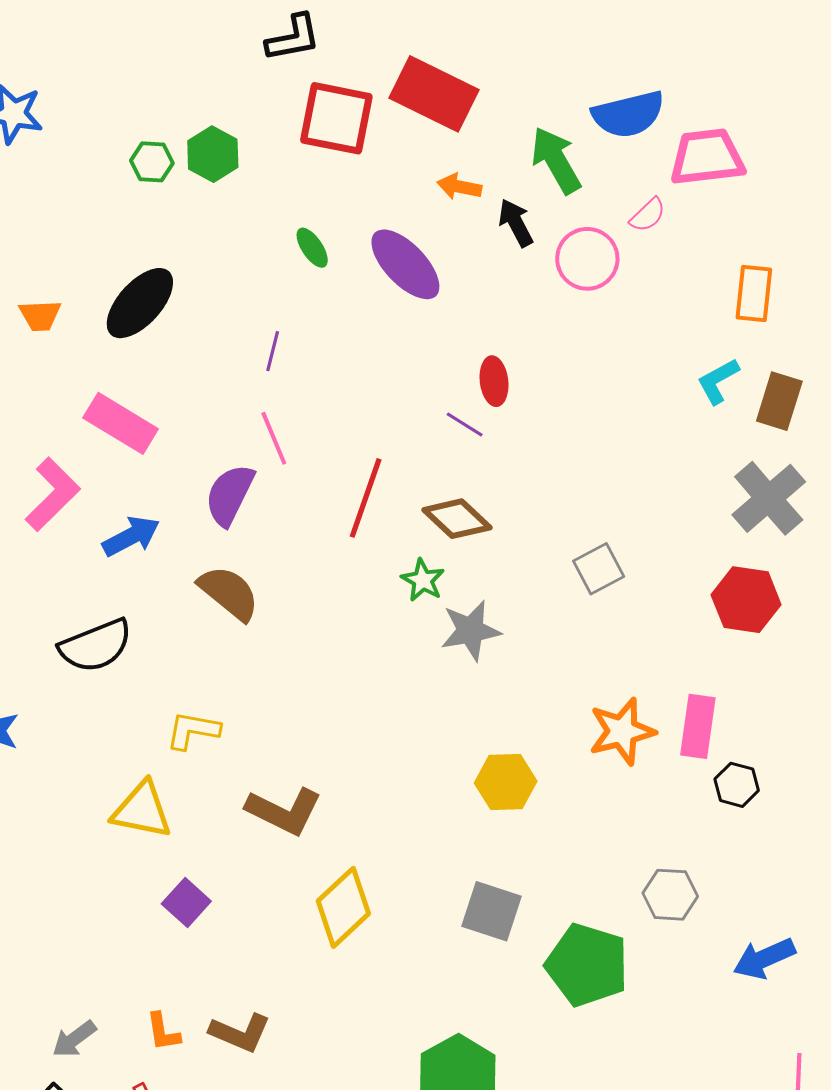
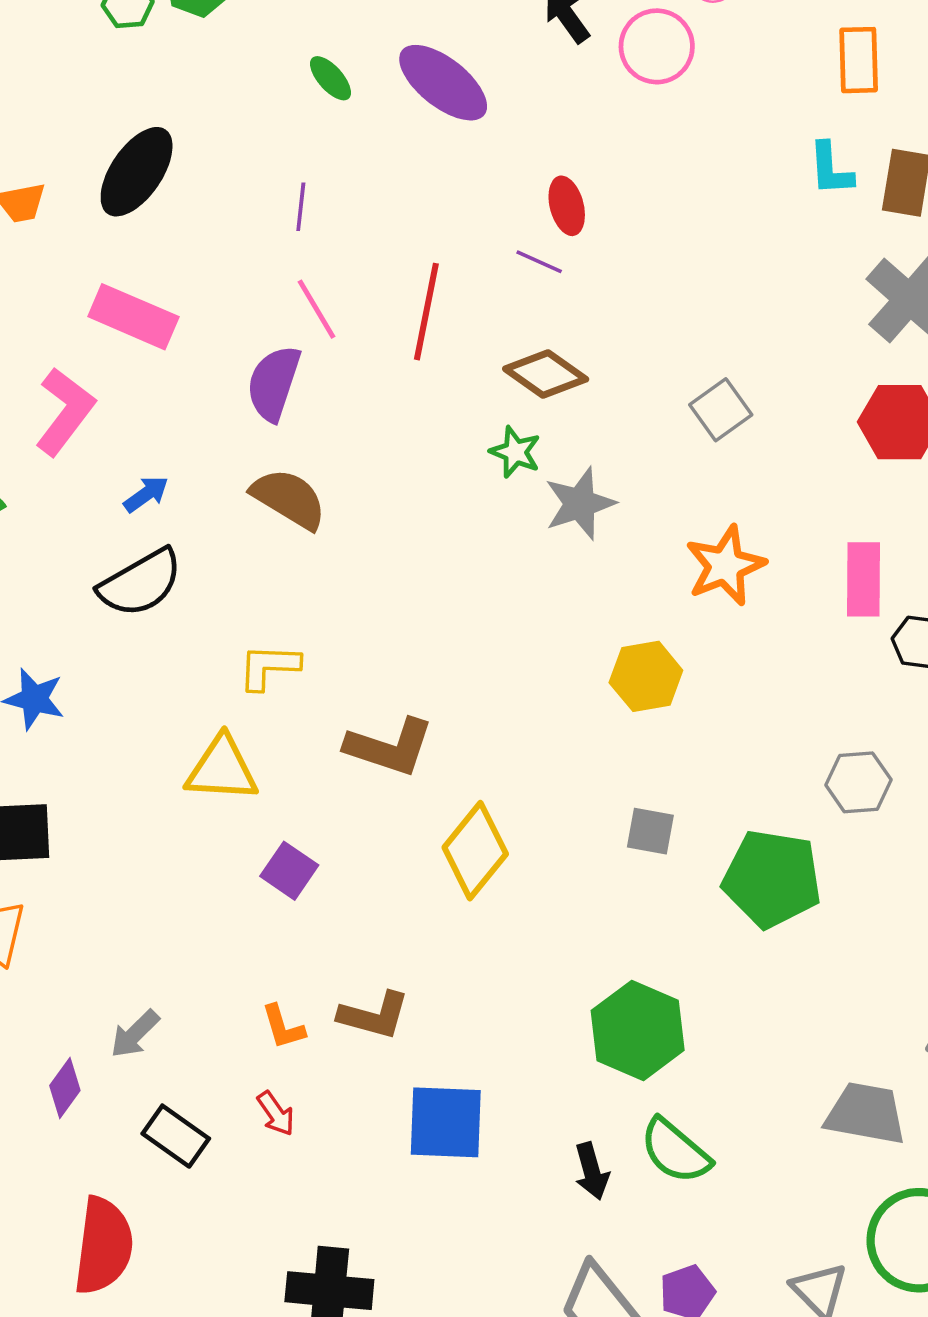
cyan L-shape: (718, 381) -> (831, 169), turned -57
red line: (366, 498) -> (426, 312), moved
blue arrow: (131, 536) -> (146, 494), moved, size x0.7
orange star: (622, 731) -> (725, 566), moved
gray square: (491, 911) -> (650, 831), size x0.7
gray arrow: (74, 1039) -> (135, 1034), moved

